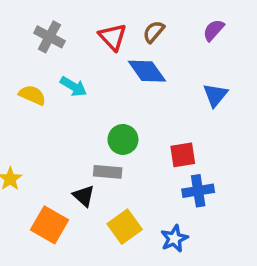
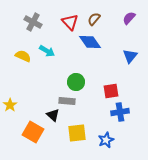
yellow square: (125, 227) -> (77, 133), turned 30

